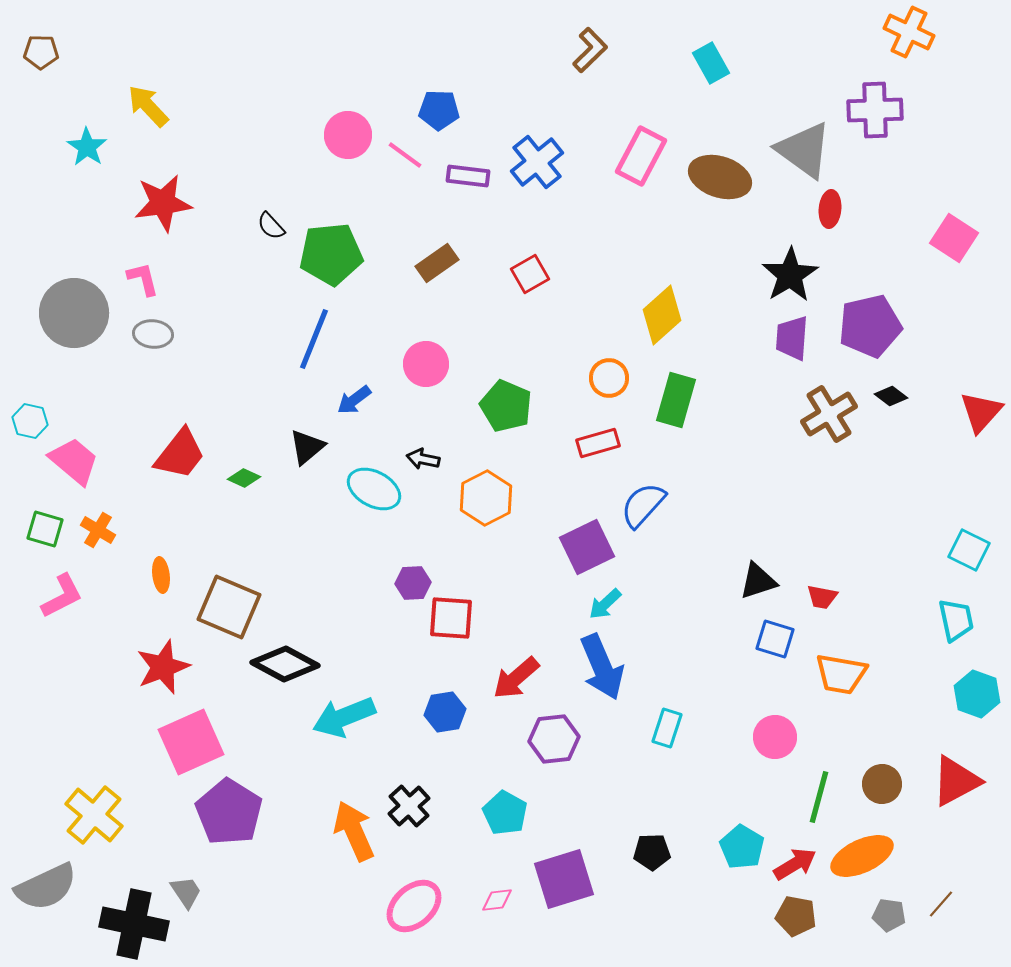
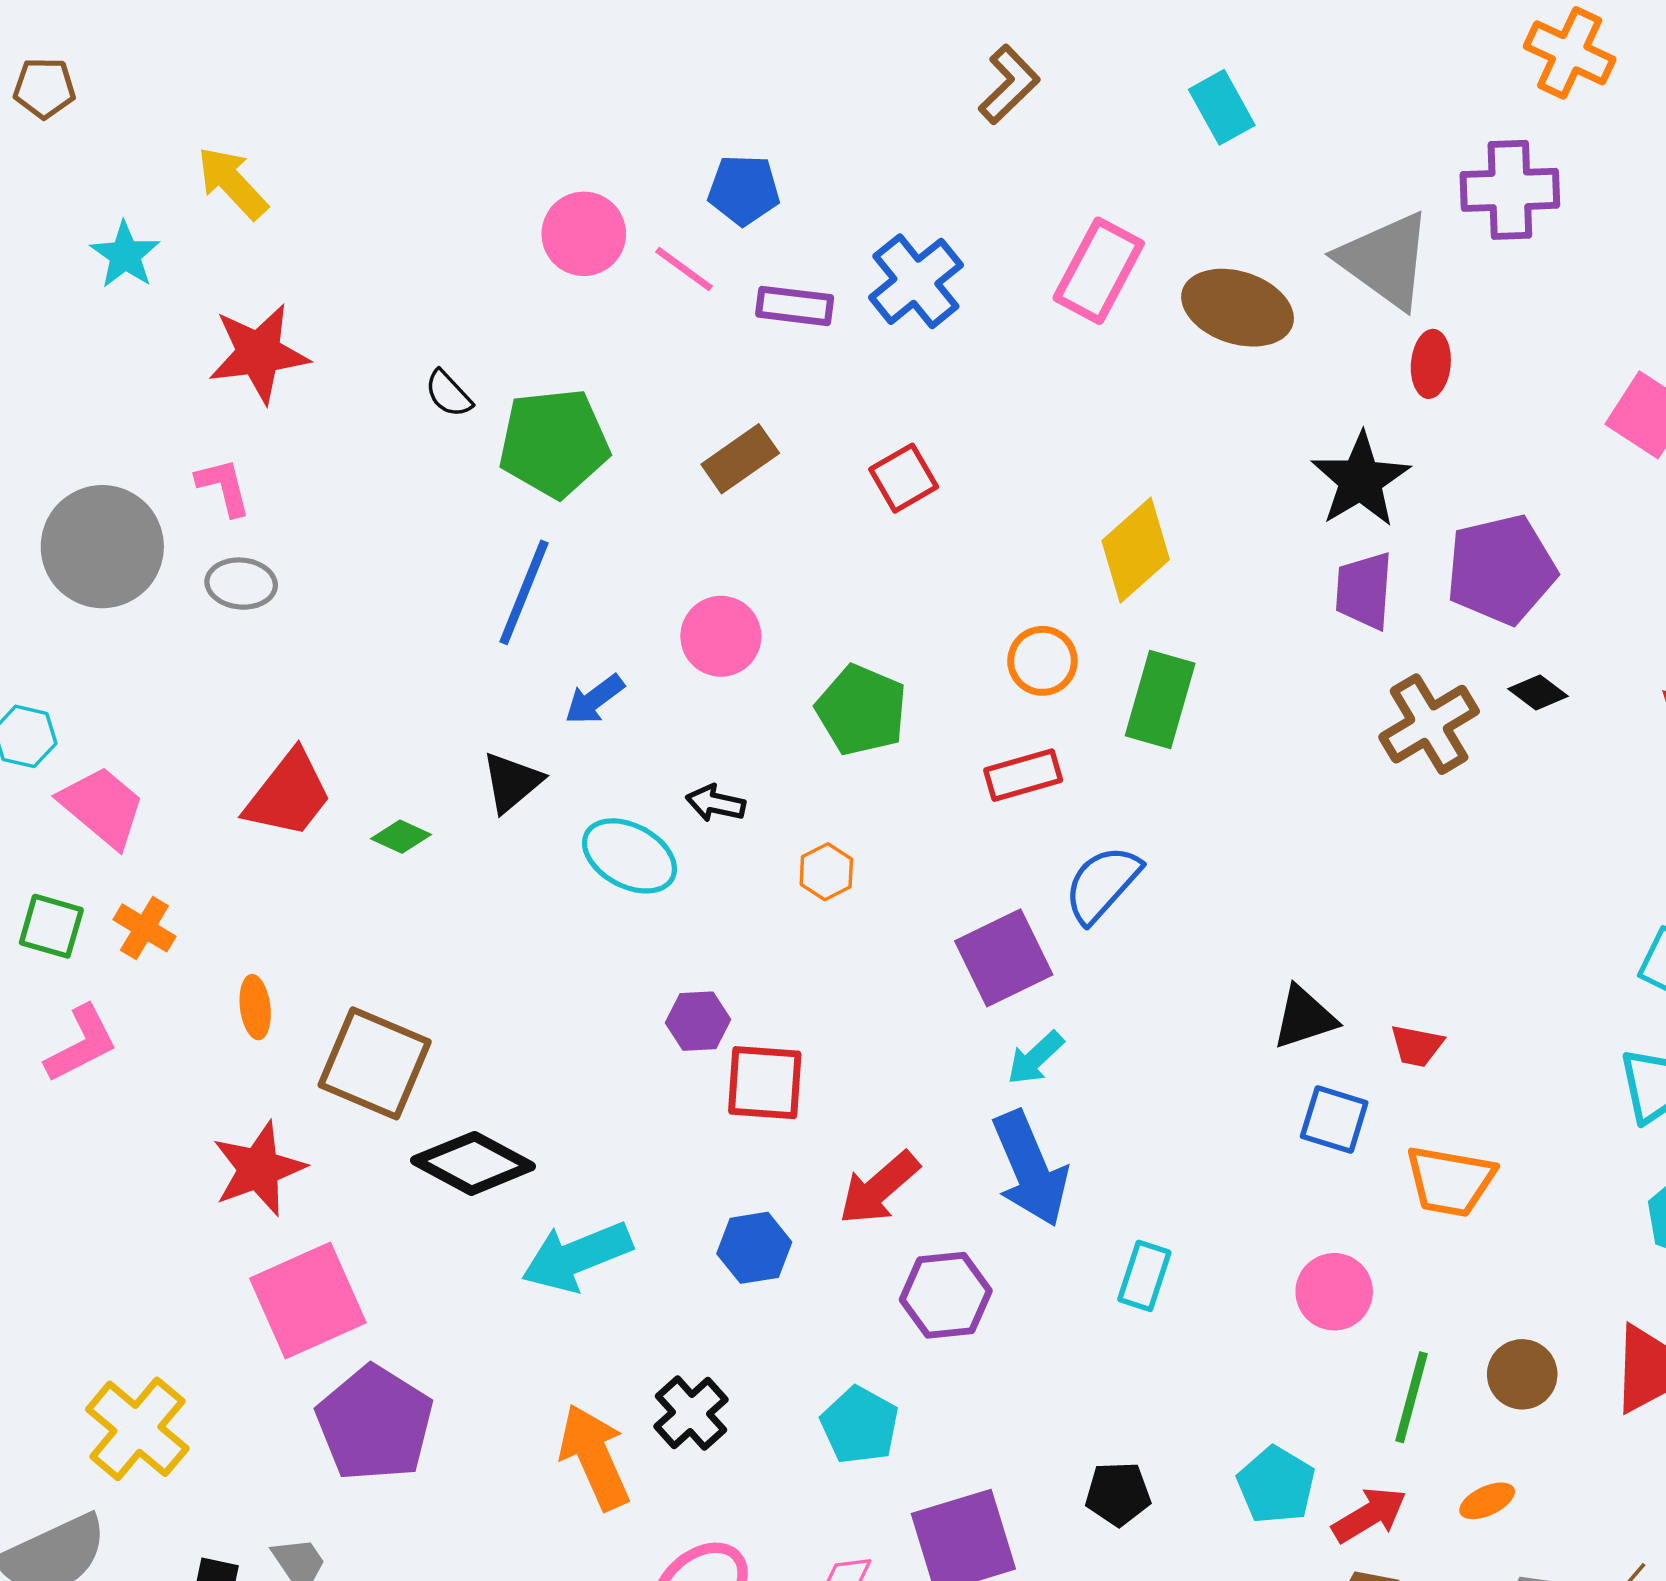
orange hexagon: (486, 498) -> (826, 872), size x0.6
orange ellipse: (862, 856) -> (1487, 1501), size x0.5

